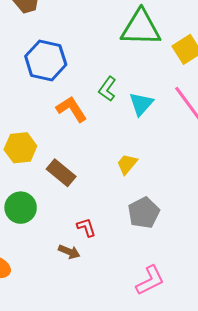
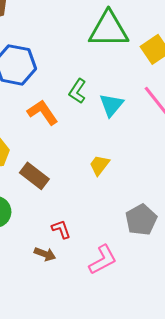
gray pentagon: (144, 213) -> (141, 220), moved
pink L-shape: (150, 280) -> (103, 260), moved

